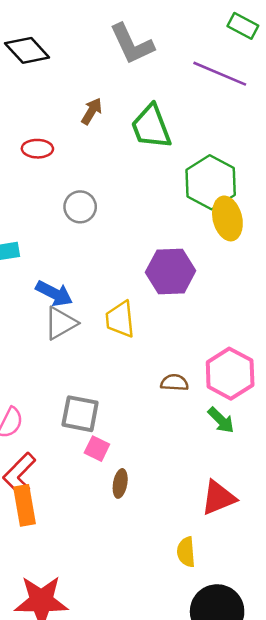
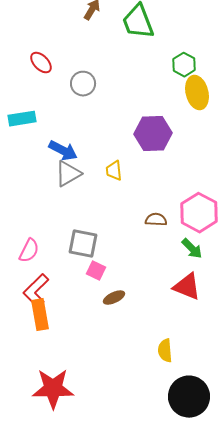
red ellipse: (37, 149) -> (41, 63), moved, turned 45
green hexagon: (211, 182) -> (184, 65), size x0.6
yellow trapezoid: (120, 319) -> (114, 171), size x0.7
brown ellipse: (120, 483) -> (114, 298), turned 55
red triangle: (218, 498) -> (187, 287), moved, turned 44

